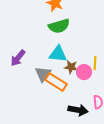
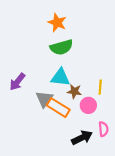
pink circle: (84, 72) -> (88, 105), moved
black arrow: (78, 110) -> (82, 138), turned -36

